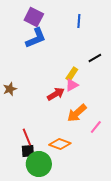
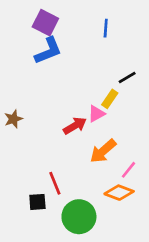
yellow rectangle: (72, 74) -> (110, 99), moved
red line: (27, 137) -> (55, 183), moved
orange diamond: (60, 144) -> (119, 193), moved
green circle: (39, 164) -> (79, 217), moved

